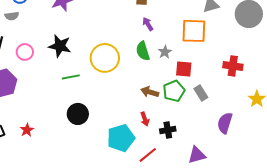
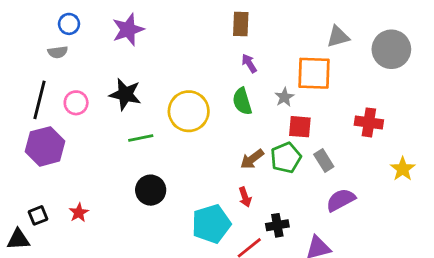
gray star: (165, 52) -> (284, 97), moved
brown arrow: (150, 92) -> (252, 159), turned -54
purple semicircle: (225, 123) -> (341, 200), moved, turned 45
black cross: (168, 130) -> (277, 225), moved

